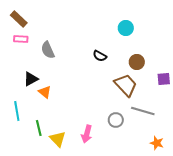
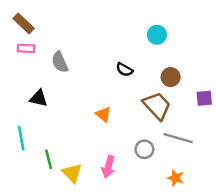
black triangle: (31, 79) -> (39, 98), turned 42
orange triangle: (45, 92) -> (103, 114), moved
orange star: (157, 143) -> (176, 178), moved

